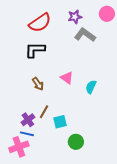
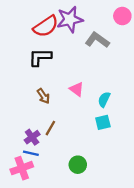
purple star: (75, 17) -> (70, 19), moved, size x1.6
cyan square: (60, 122) -> (103, 122), moved
green circle: (76, 142) -> (78, 165), moved

